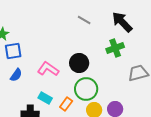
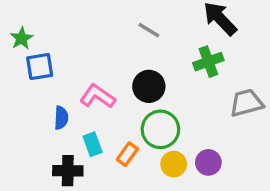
gray line: (84, 20) -> (149, 30), moved
blue semicircle: (16, 75) -> (61, 118), moved, turned -32
cyan rectangle: (45, 98) -> (93, 144), turned 40

